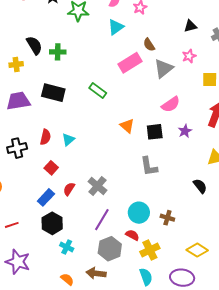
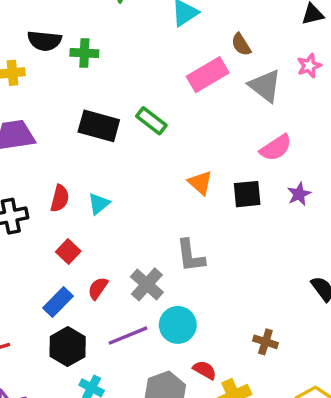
black semicircle: (34, 45) -> (44, 41), turned 126
gray triangle: (164, 68) -> (265, 86), turned -45
black rectangle: (53, 93) -> (99, 126), moved
gray L-shape: (149, 166) -> (190, 256), moved
cyan circle: (139, 213) -> (178, 325), moved
purple line: (102, 220) -> (128, 336), moved, turned 35

